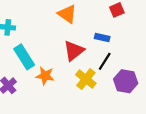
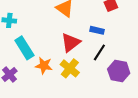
yellow cross: (86, 79) -> (70, 68), moved

